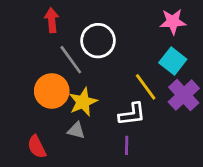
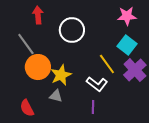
gray line: (71, 60) -> (26, 44), moved
white L-shape: (132, 114) -> (97, 84), turned 45

